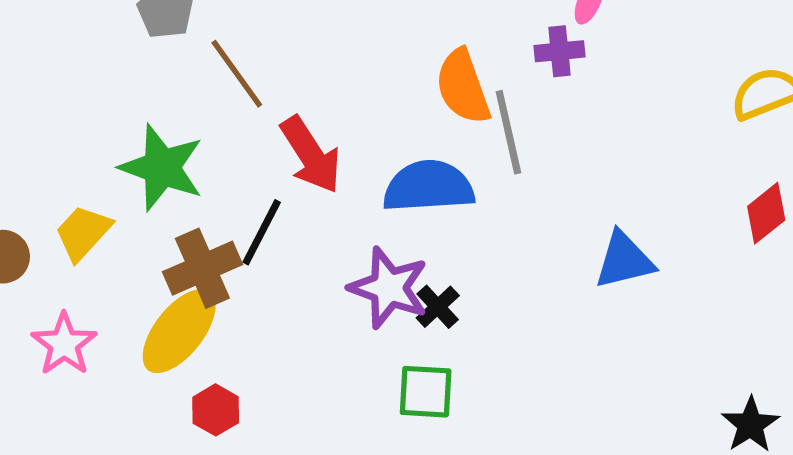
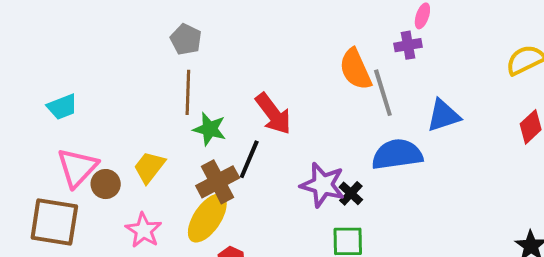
brown line: (237, 74) -> (188, 92), moved, turned 42
green star: (162, 168) -> (210, 129), moved, size x0.7
blue semicircle: (429, 187) -> (397, 154), moved
blue triangle: (624, 260) -> (443, 116), moved

